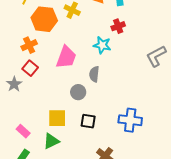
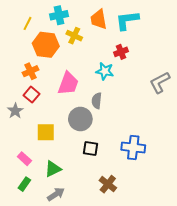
gray circle: (78, 92) -> (80, 119), size x1.5
yellow square: (57, 118) -> (46, 132), moved

